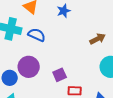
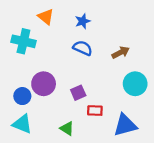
blue semicircle: (37, 35) -> (83, 48), moved

